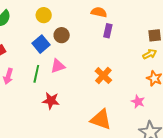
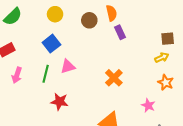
orange semicircle: (99, 12) -> (111, 13), turned 63
purple rectangle: (108, 31) -> (120, 32), turned -40
brown circle: (62, 35) -> (89, 20), moved

